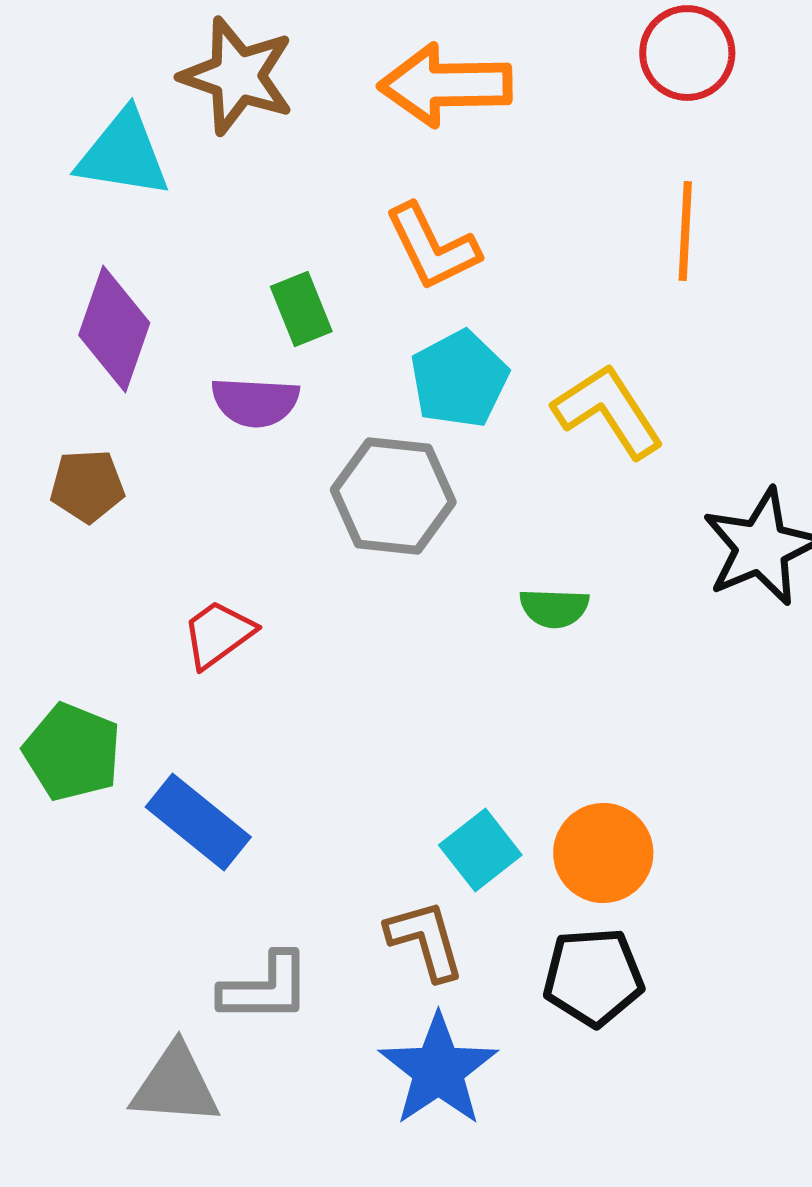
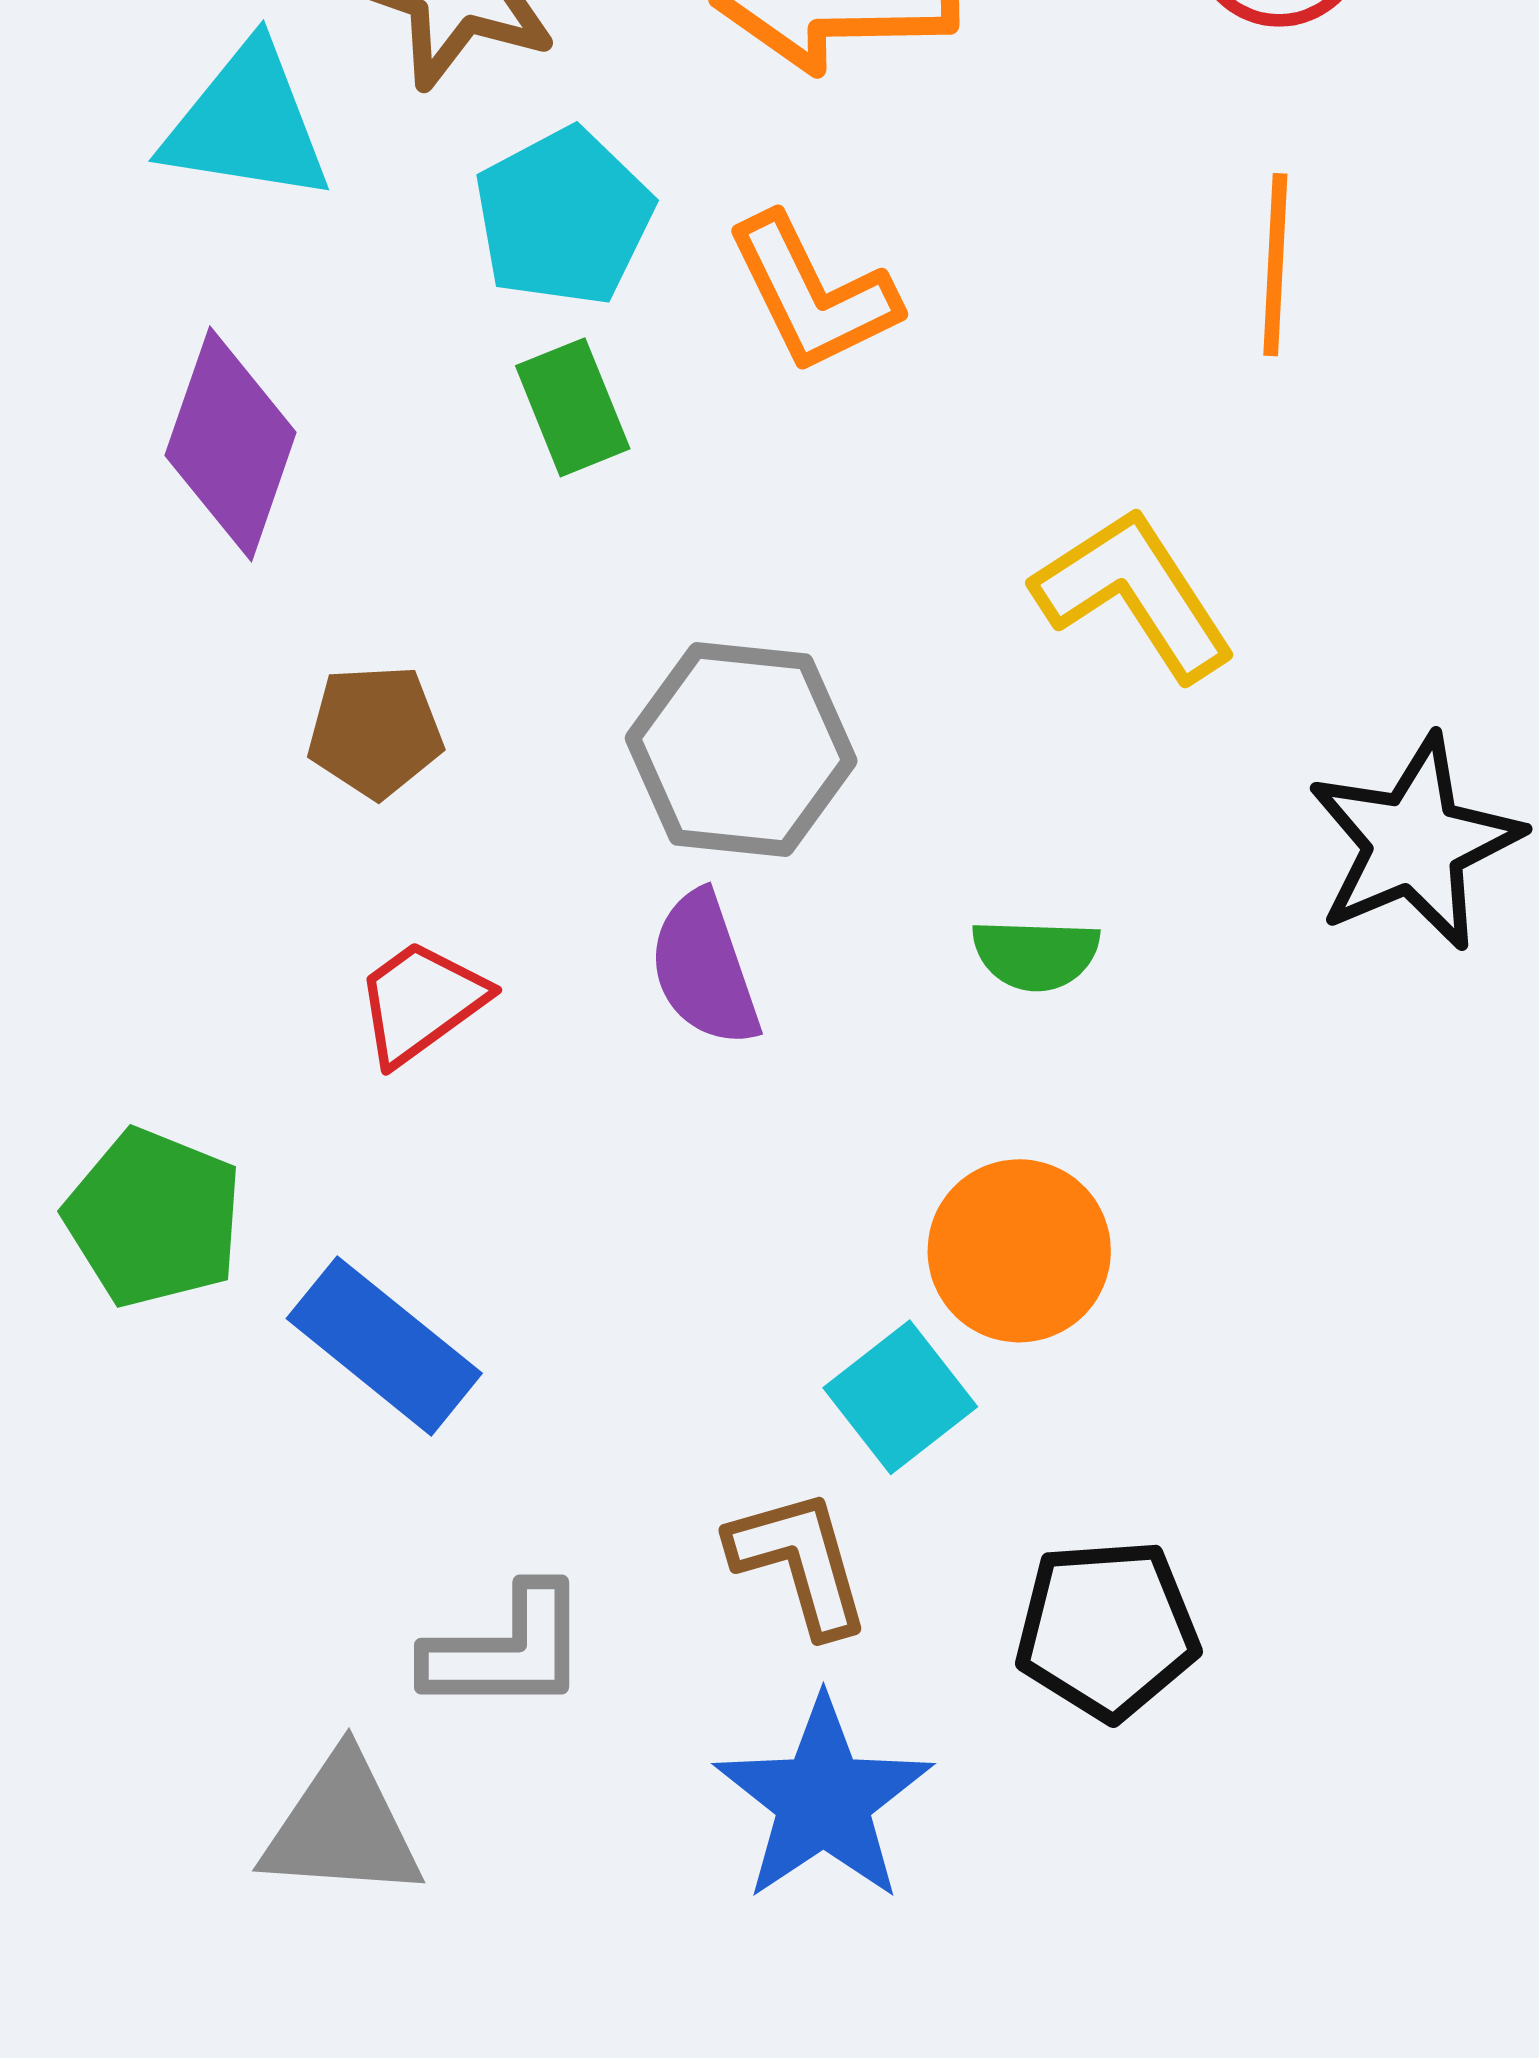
cyan pentagon: (459, 379) -> (564, 217), moved
purple semicircle: (255, 402) -> (704, 969), moved, turned 68
brown pentagon: (87, 486) -> (375, 731), moved
orange circle: (603, 853) -> (1019, 1251), moved

